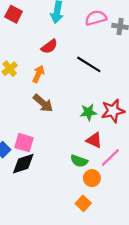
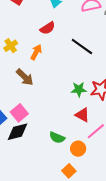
brown arrow: (43, 103) -> (25, 77), moved
pink square: (24, 143) -> (19, 113), turned 30
green semicircle: (79, 161) -> (57, 138), moved

